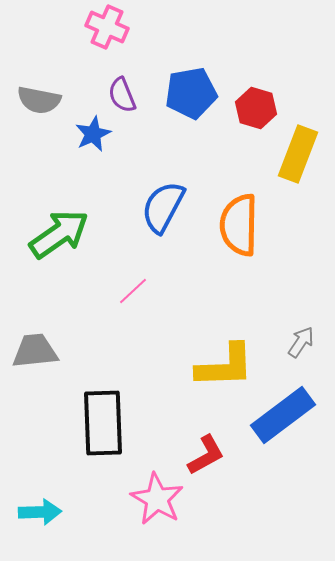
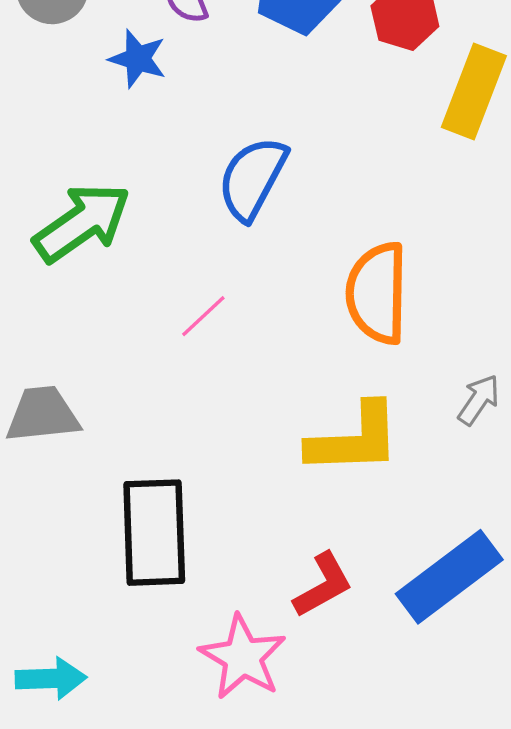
blue star: (93, 134) -> (138, 59), turned -30
orange semicircle: (239, 225) -> (377, 293), moved
blue rectangle: (283, 415) -> (449, 577), moved

